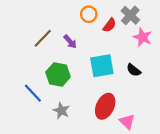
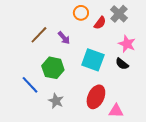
pink star: (142, 37) -> (127, 44), moved
cyan square: (102, 66) -> (93, 60), turned 30
pink triangle: (127, 122) -> (116, 111), turned -42

